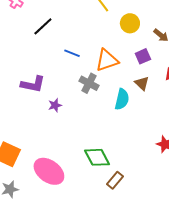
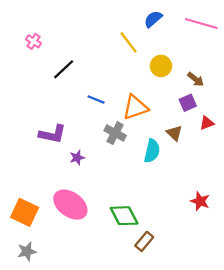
purple square: (143, 56) -> (188, 103), moved
pink ellipse: (49, 171) -> (70, 205), moved

